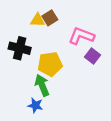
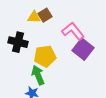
pink L-shape: (81, 36) -> (73, 31), turned 30
purple square: (93, 56) -> (83, 49), size x1.5

